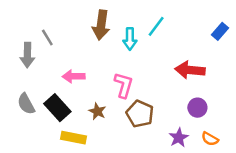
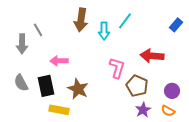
pink L-shape: (124, 85) -> (117, 68), moved
black rectangle: (57, 108) -> (46, 86), turned 30
purple circle: (197, 108) -> (172, 91), moved
brown star: (97, 111) -> (78, 89), size x1.5
brown pentagon: (140, 114) -> (137, 86), moved

